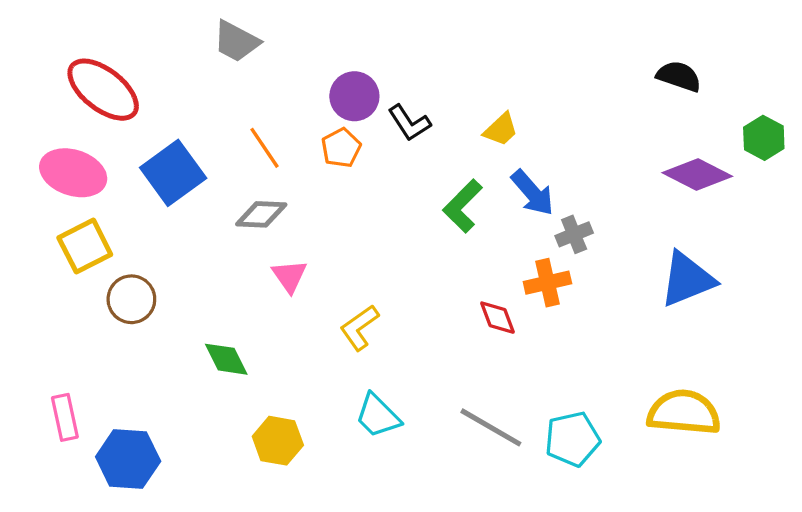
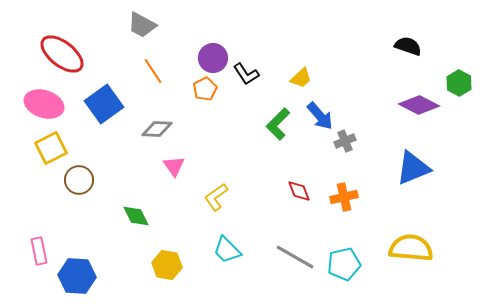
orange line: (265, 148) -> (153, 71), moved
orange cross: (547, 283) -> (344, 197), moved

